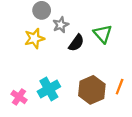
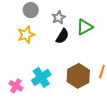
gray star: (61, 25) -> (59, 17), moved
green triangle: (103, 34) -> (85, 27), turned 48

